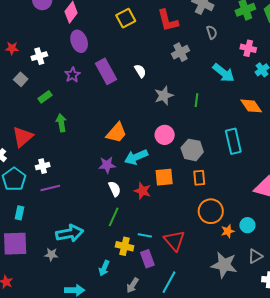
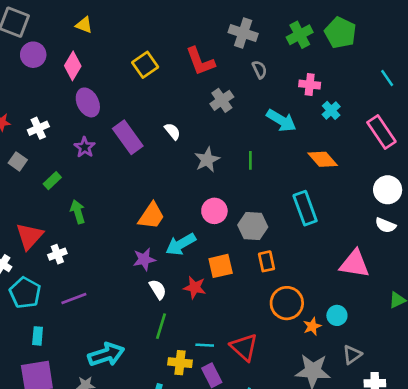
white cross: (43, 166) -> (57, 254), moved

